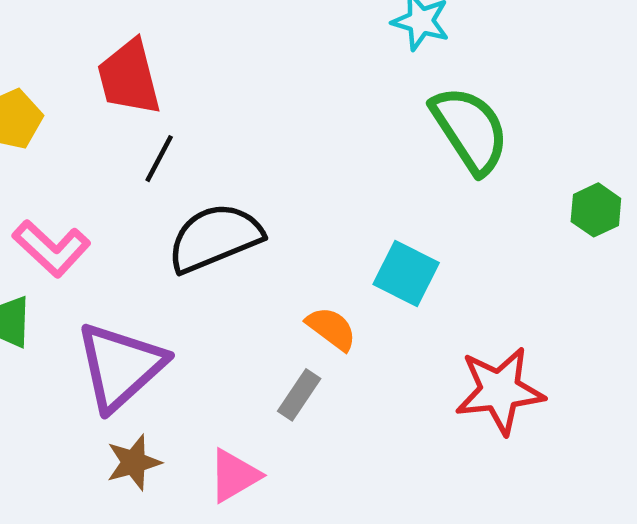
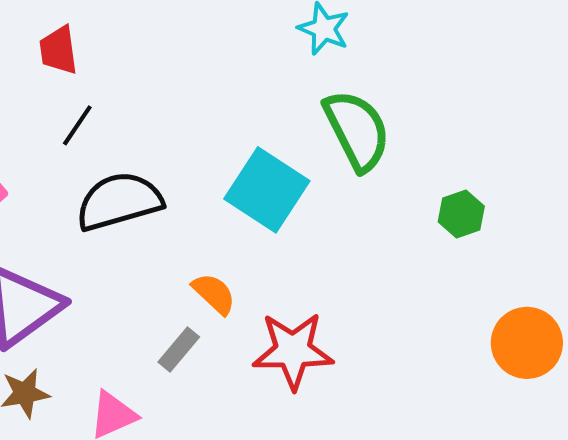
red trapezoid: (129, 77) -> (58, 50), size x0.7
cyan square: (406, 273) -> (267, 190), moved, size x1.4
red star: (500, 391) -> (293, 351), moved

